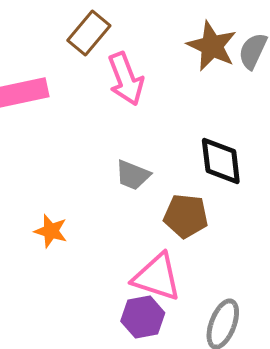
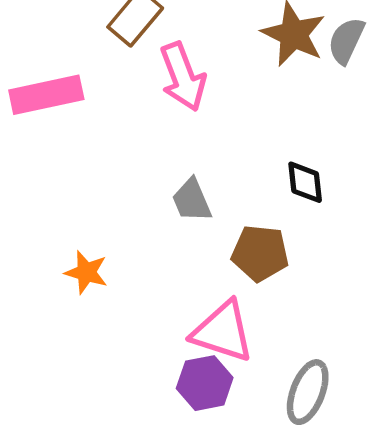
black diamond: (221, 161) -> (305, 182), size x0.7
gray trapezoid: (133, 175) -> (192, 200), turned 45

